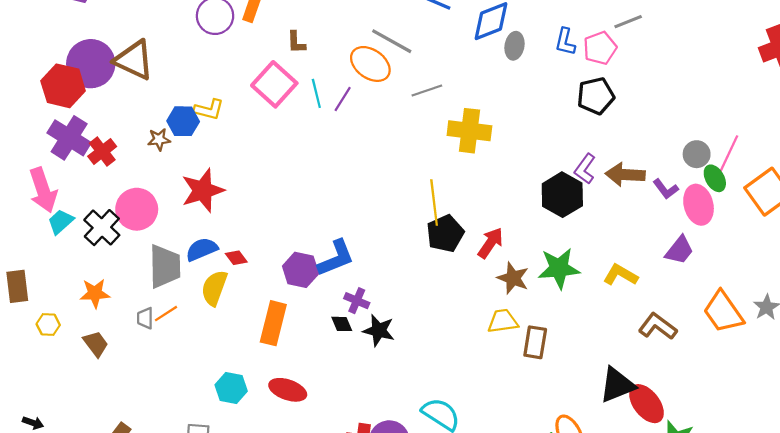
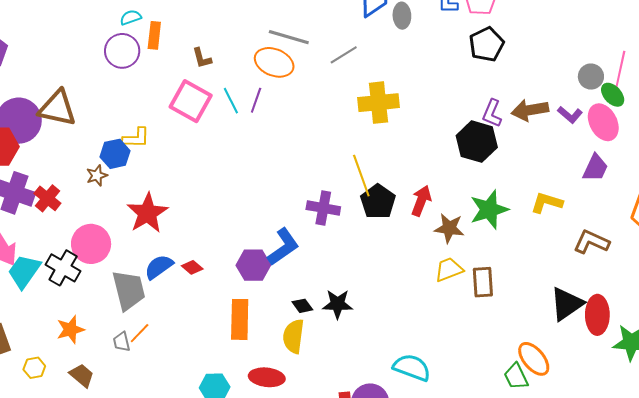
gray line: (427, 90) -> (344, 55), moved
cyan trapezoid: (61, 222) -> (24, 271), size x1.4
yellow semicircle: (214, 288) -> (293, 336), moved
purple cross: (357, 301) -> (323, 208), moved, size x1.4
red ellipse: (646, 404) -> (597, 315), turned 51

